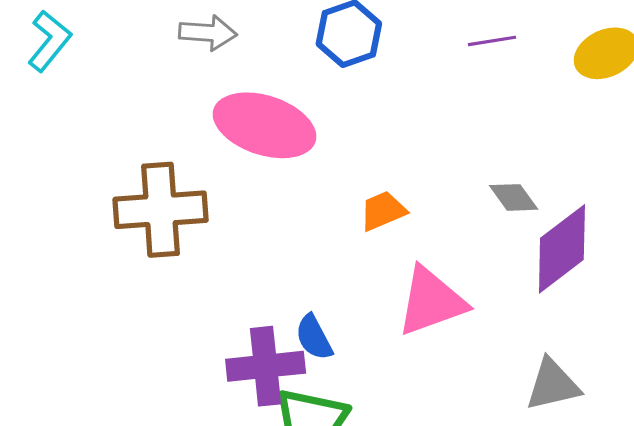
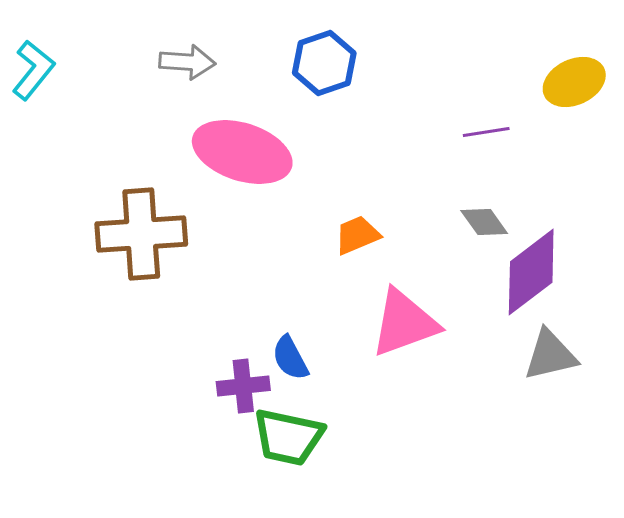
purple line: (492, 41) -> (486, 132), moved
purple cross: (266, 366) -> (243, 386), size x0.7
gray triangle: (553, 385) -> (550, 355), moved

